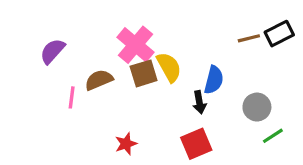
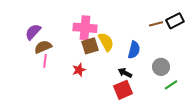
pink cross: (136, 45) -> (85, 28), turned -35
brown semicircle: (99, 80) -> (43, 47), moved
black arrow: (199, 102) -> (125, 73), moved, turned 128
red star: (126, 144) -> (79, 70), moved

